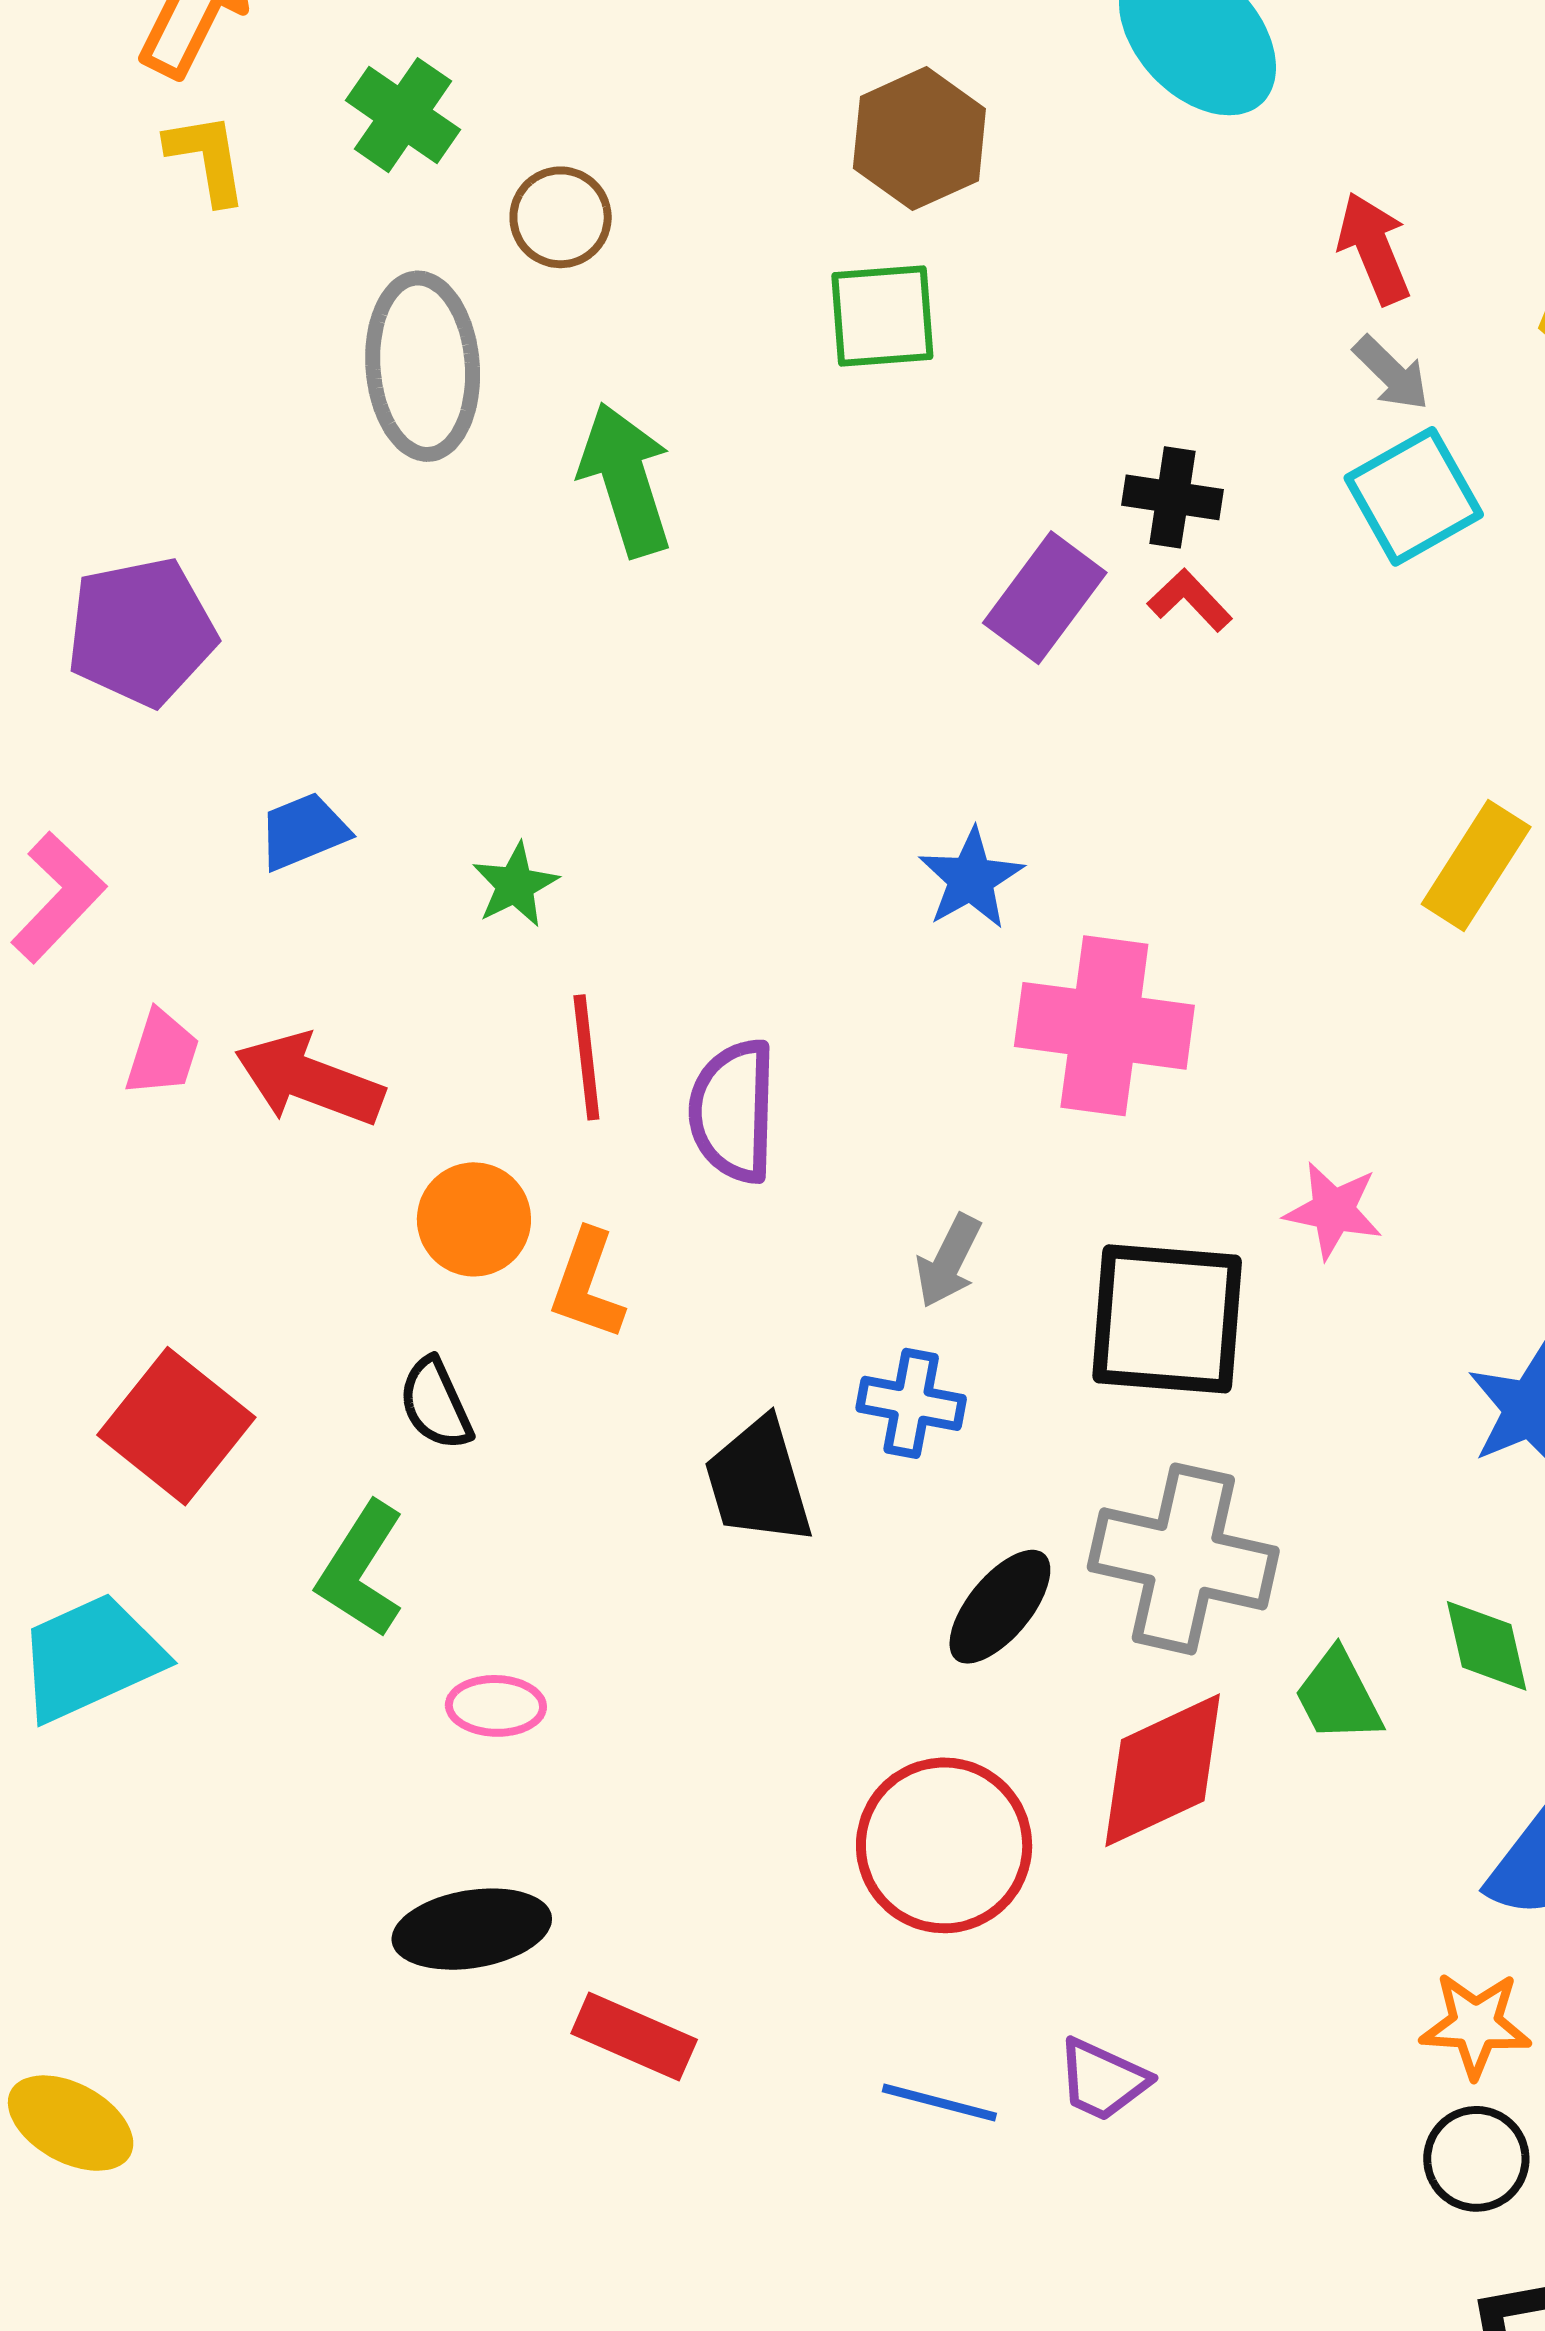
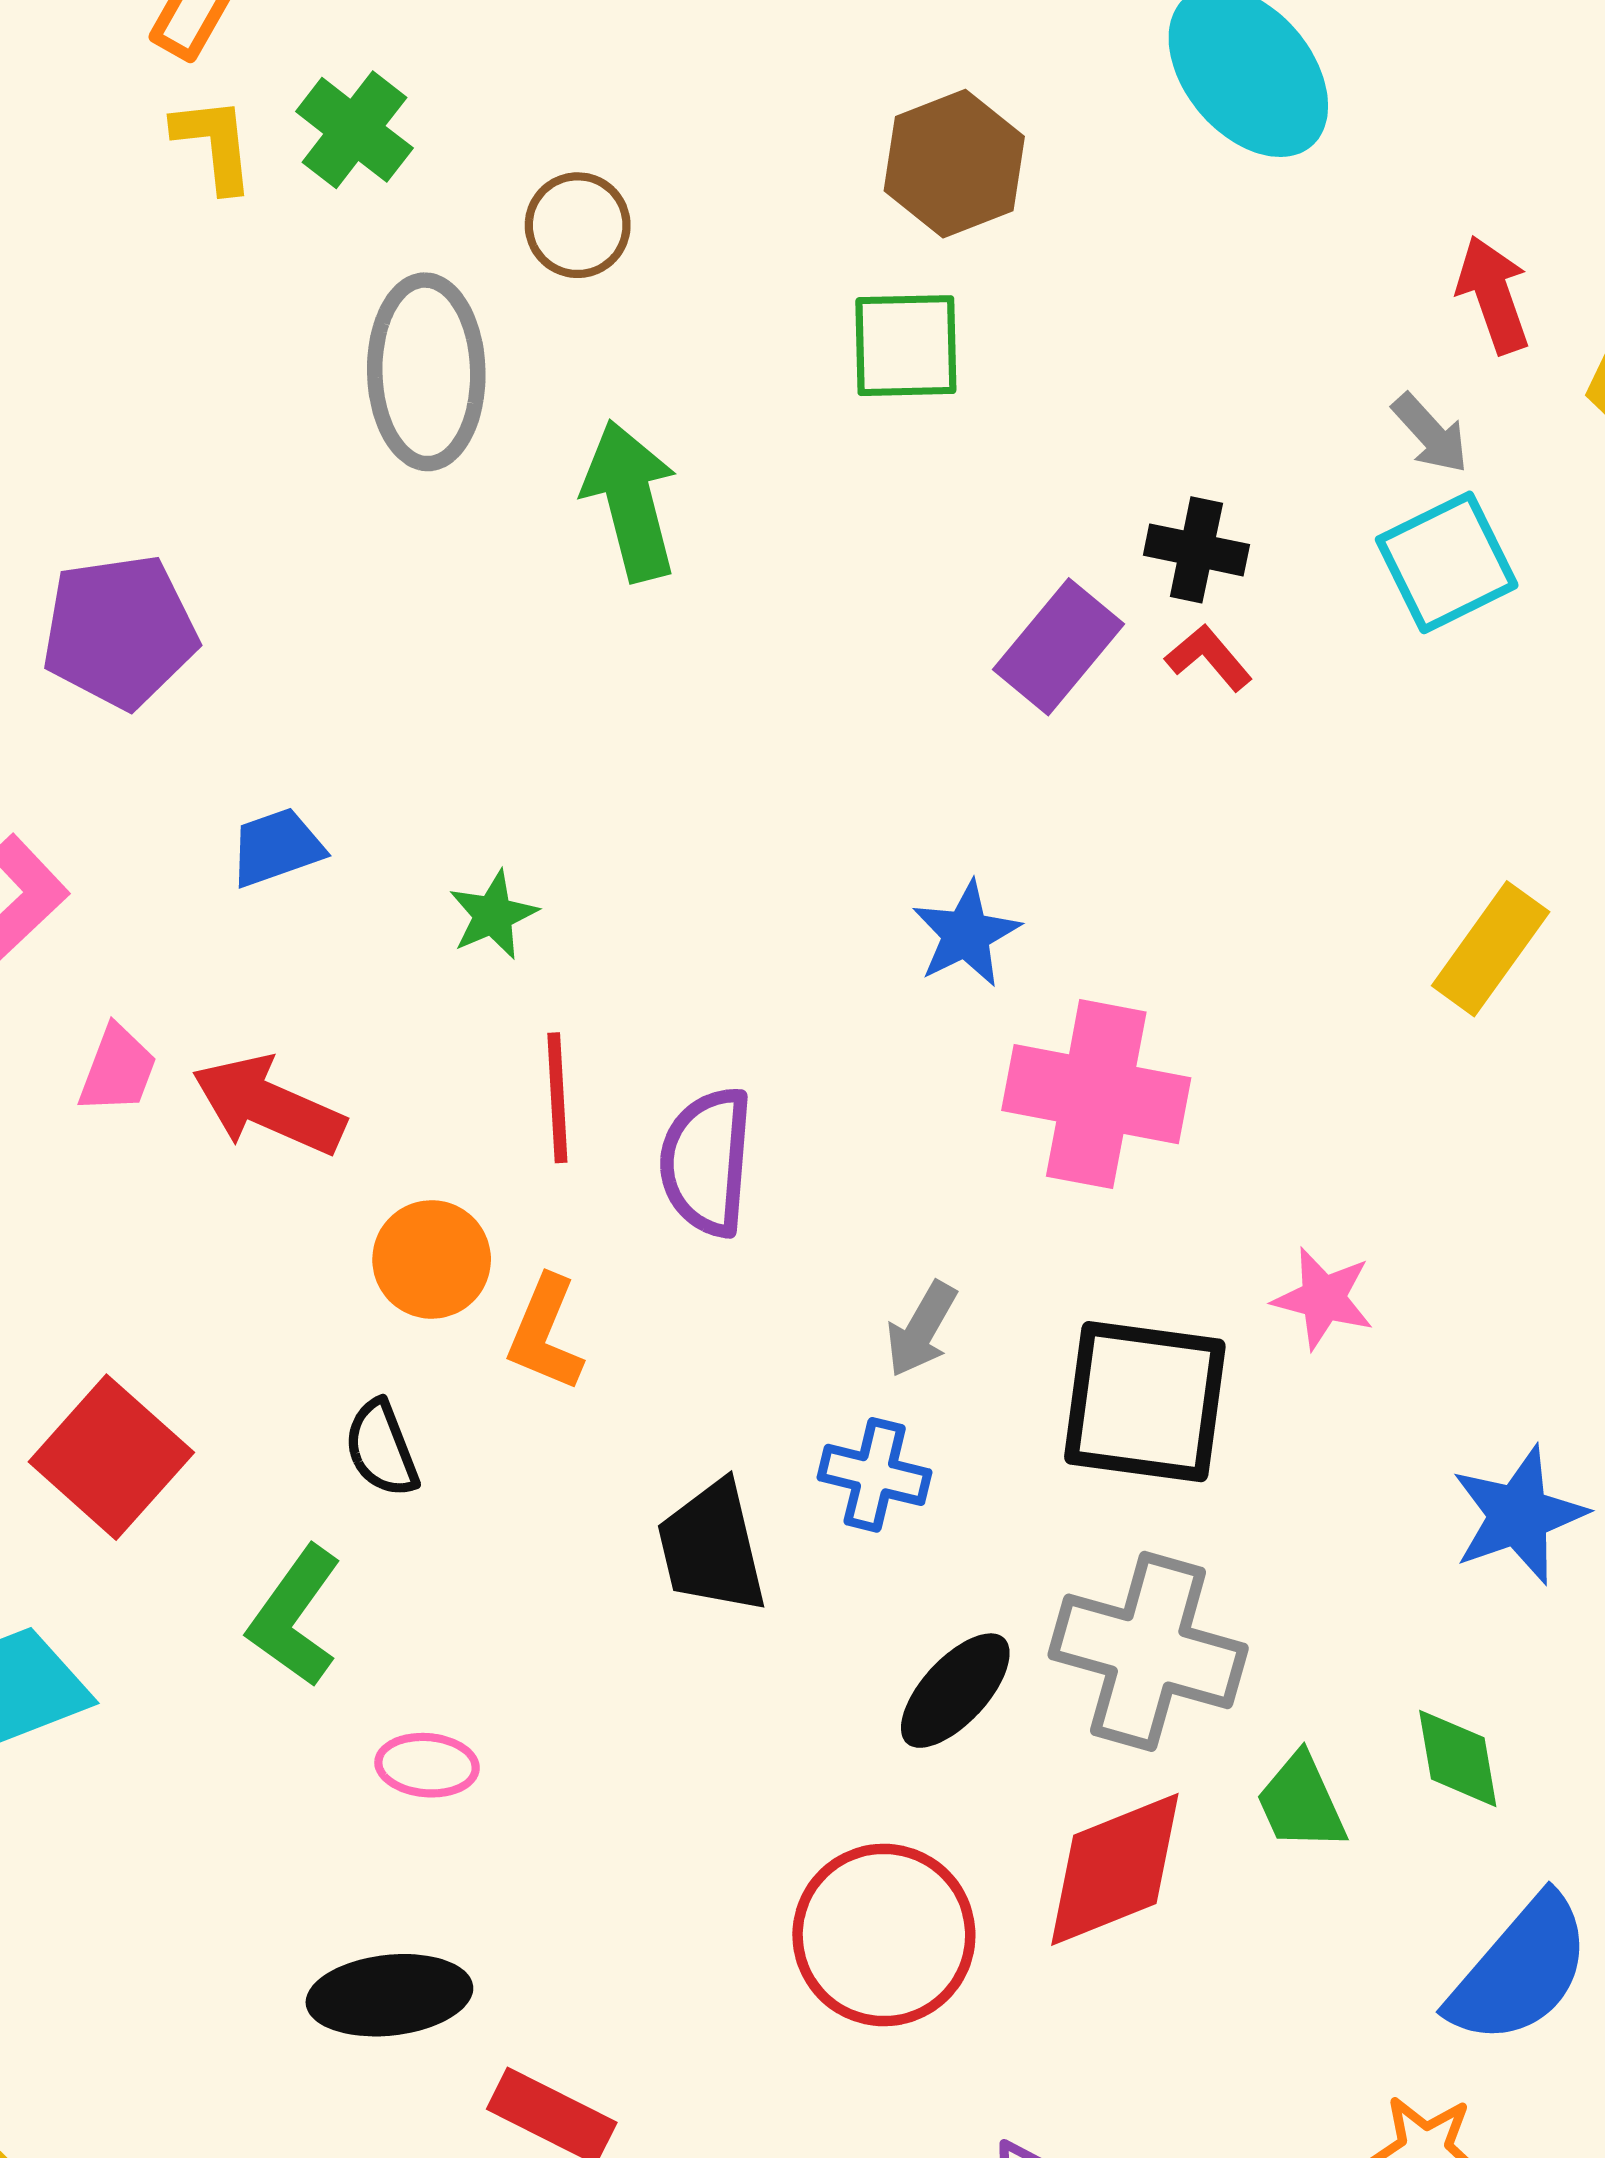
green cross: (403, 115) -> (354, 130), moved
red arrow: (1374, 248) -> (1493, 295), moved

